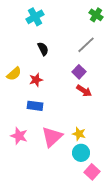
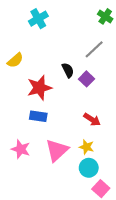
black semicircle: (43, 49) -> (68, 70), moved
yellow semicircle: (14, 74) -> (15, 60), moved
red star: (36, 80) -> (39, 88), size x1.6
red arrow: (84, 91) -> (92, 120), moved

